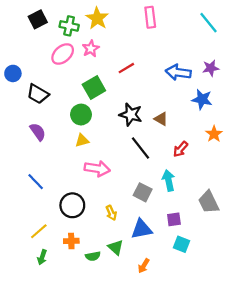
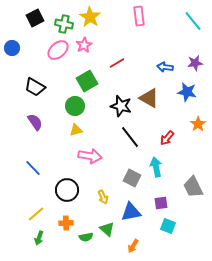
blue arrow: (178, 72) -> (165, 67), size x0.7
blue circle: (13, 73) -> (12, 48), moved
brown triangle: (161, 119) -> (149, 98), moved, size x1.5

